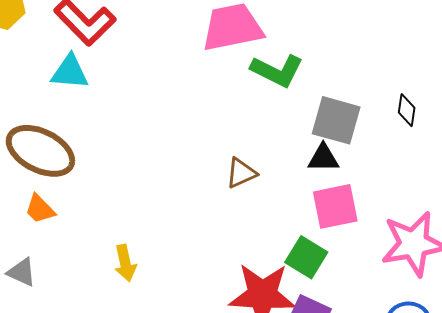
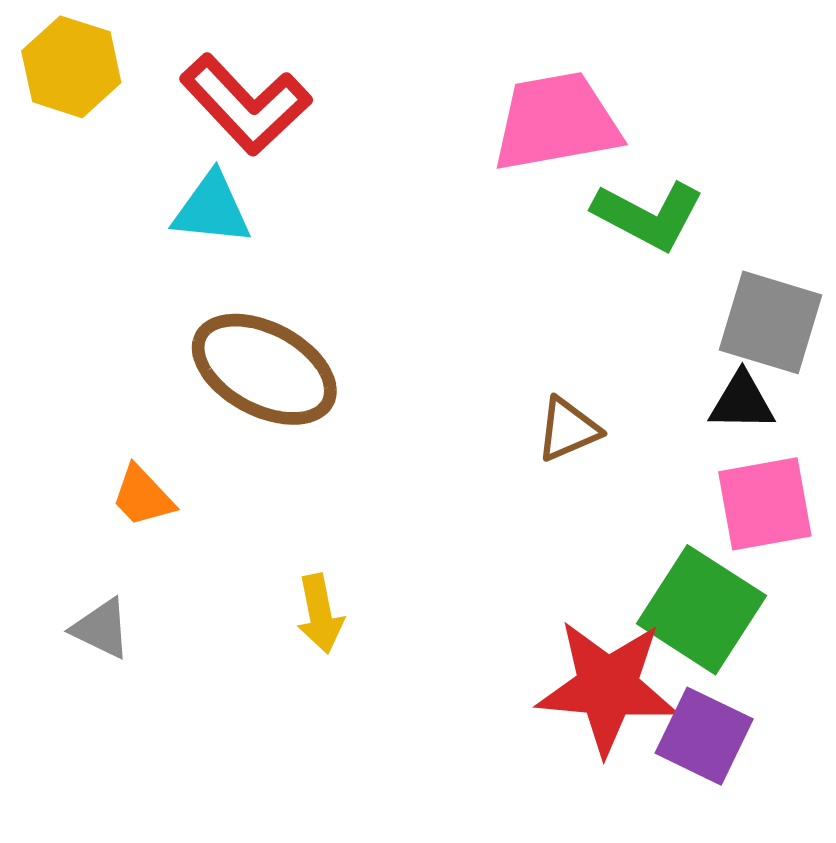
brown ellipse: (40, 151) -> (264, 369), moved
green square: (306, 257) -> (701, 610), size x1.4

